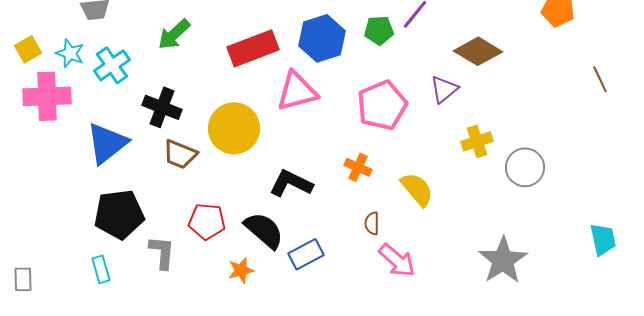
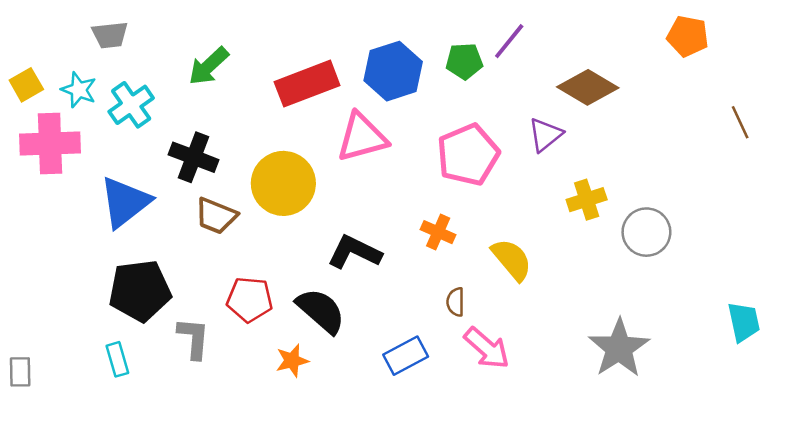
blue rectangle: (306, 254) -> (406, 356), moved

